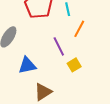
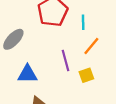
yellow square: (74, 65) -> (86, 75), moved

